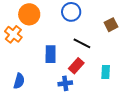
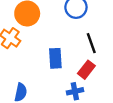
black line: (82, 43) -> (91, 43), turned 48

